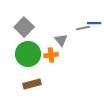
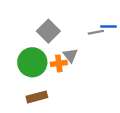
gray square: (24, 27) -> (48, 31), moved
gray triangle: (61, 40) -> (70, 55), moved

